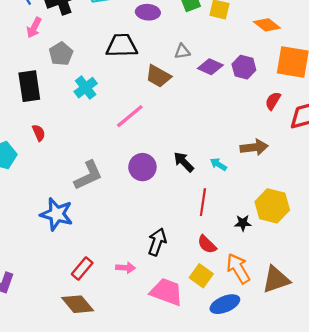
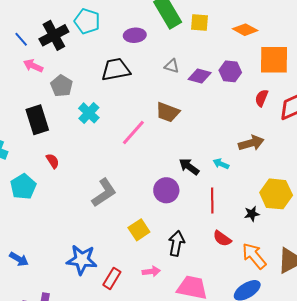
pink arrow: (34, 28) -> (33, 66), turned 96
gray triangle: (182, 51) -> (172, 66), turned 35
brown trapezoid: (158, 76) -> (168, 112), moved
purple circle: (142, 167) -> (166, 190), moved
blue star: (57, 214) -> (82, 260), moved
yellow square: (201, 276) -> (139, 230), moved, turned 30

